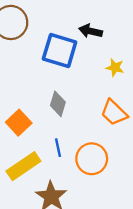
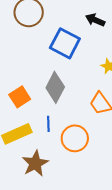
black arrow: (90, 31) -> (95, 20), moved
gray diamond: (58, 104) -> (55, 87), size x1.4

